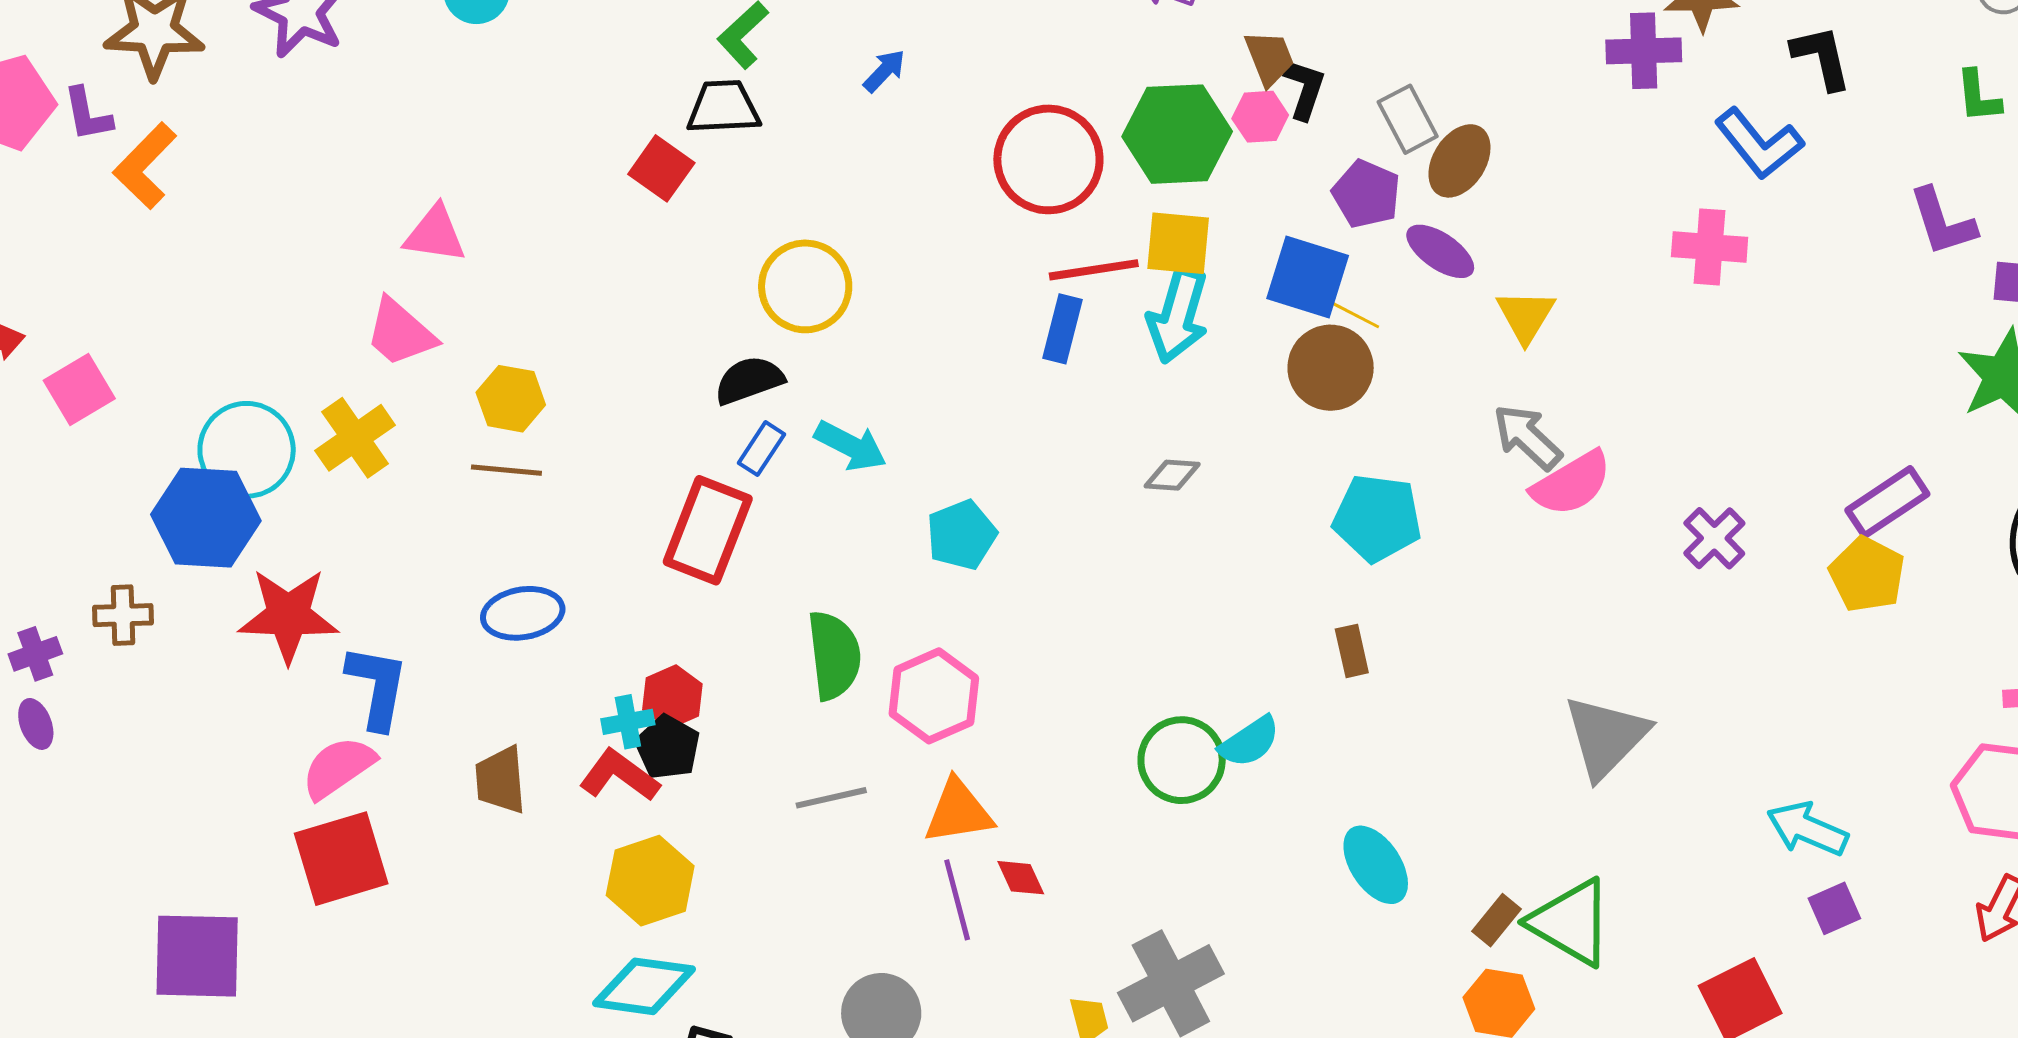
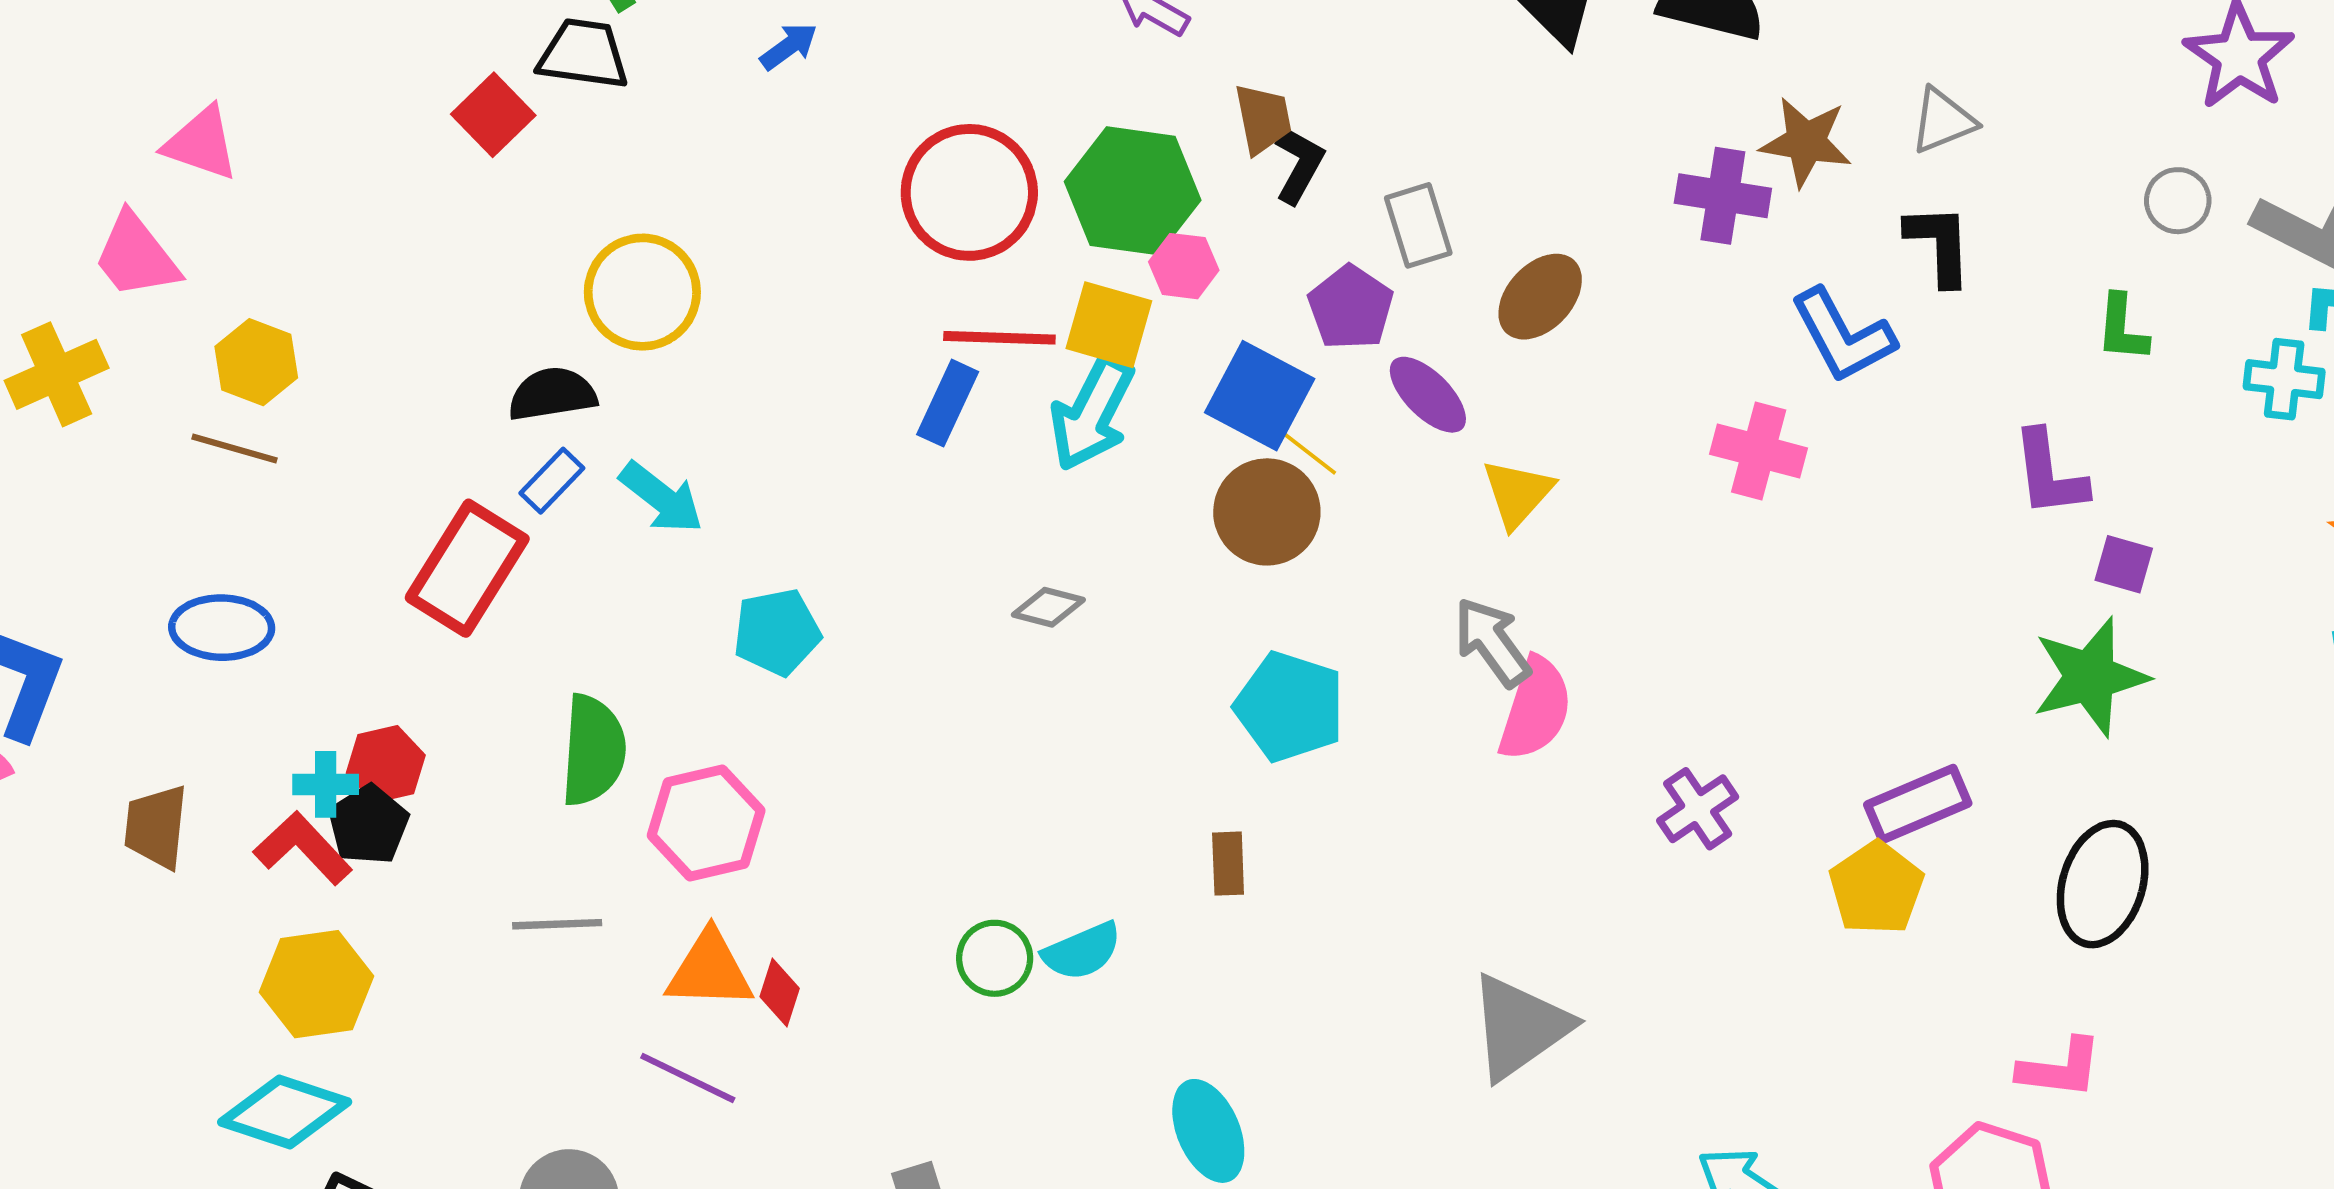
pink hexagon: (1260, 117) -> (1184, 266), moved
brown ellipse: (1459, 161) -> (1540, 297), moved
pink semicircle: (1571, 483) -> (1535, 709), turned -52
green circle: (1182, 760) -> (995, 958), size x0.7
red diamond: (1021, 878) -> (780, 992), moved, turned 32
purple line: (957, 900) -> (688, 1078), turned -60

